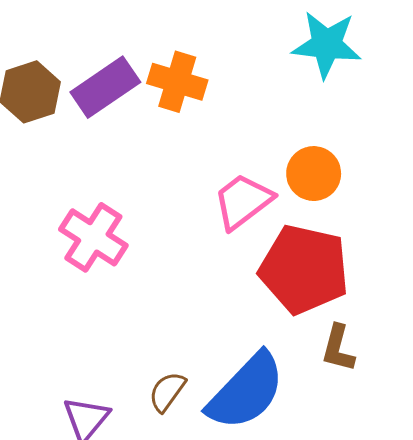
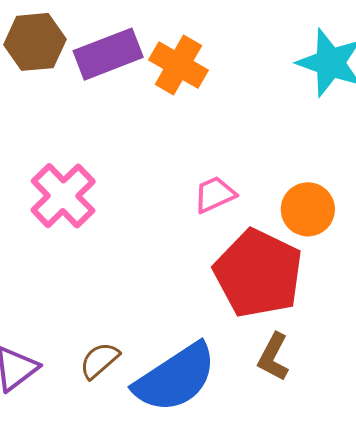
orange circle: (314, 174) -> (308, 209), moved
pink trapezoid: (243, 201) -> (215, 195), size x0.7

